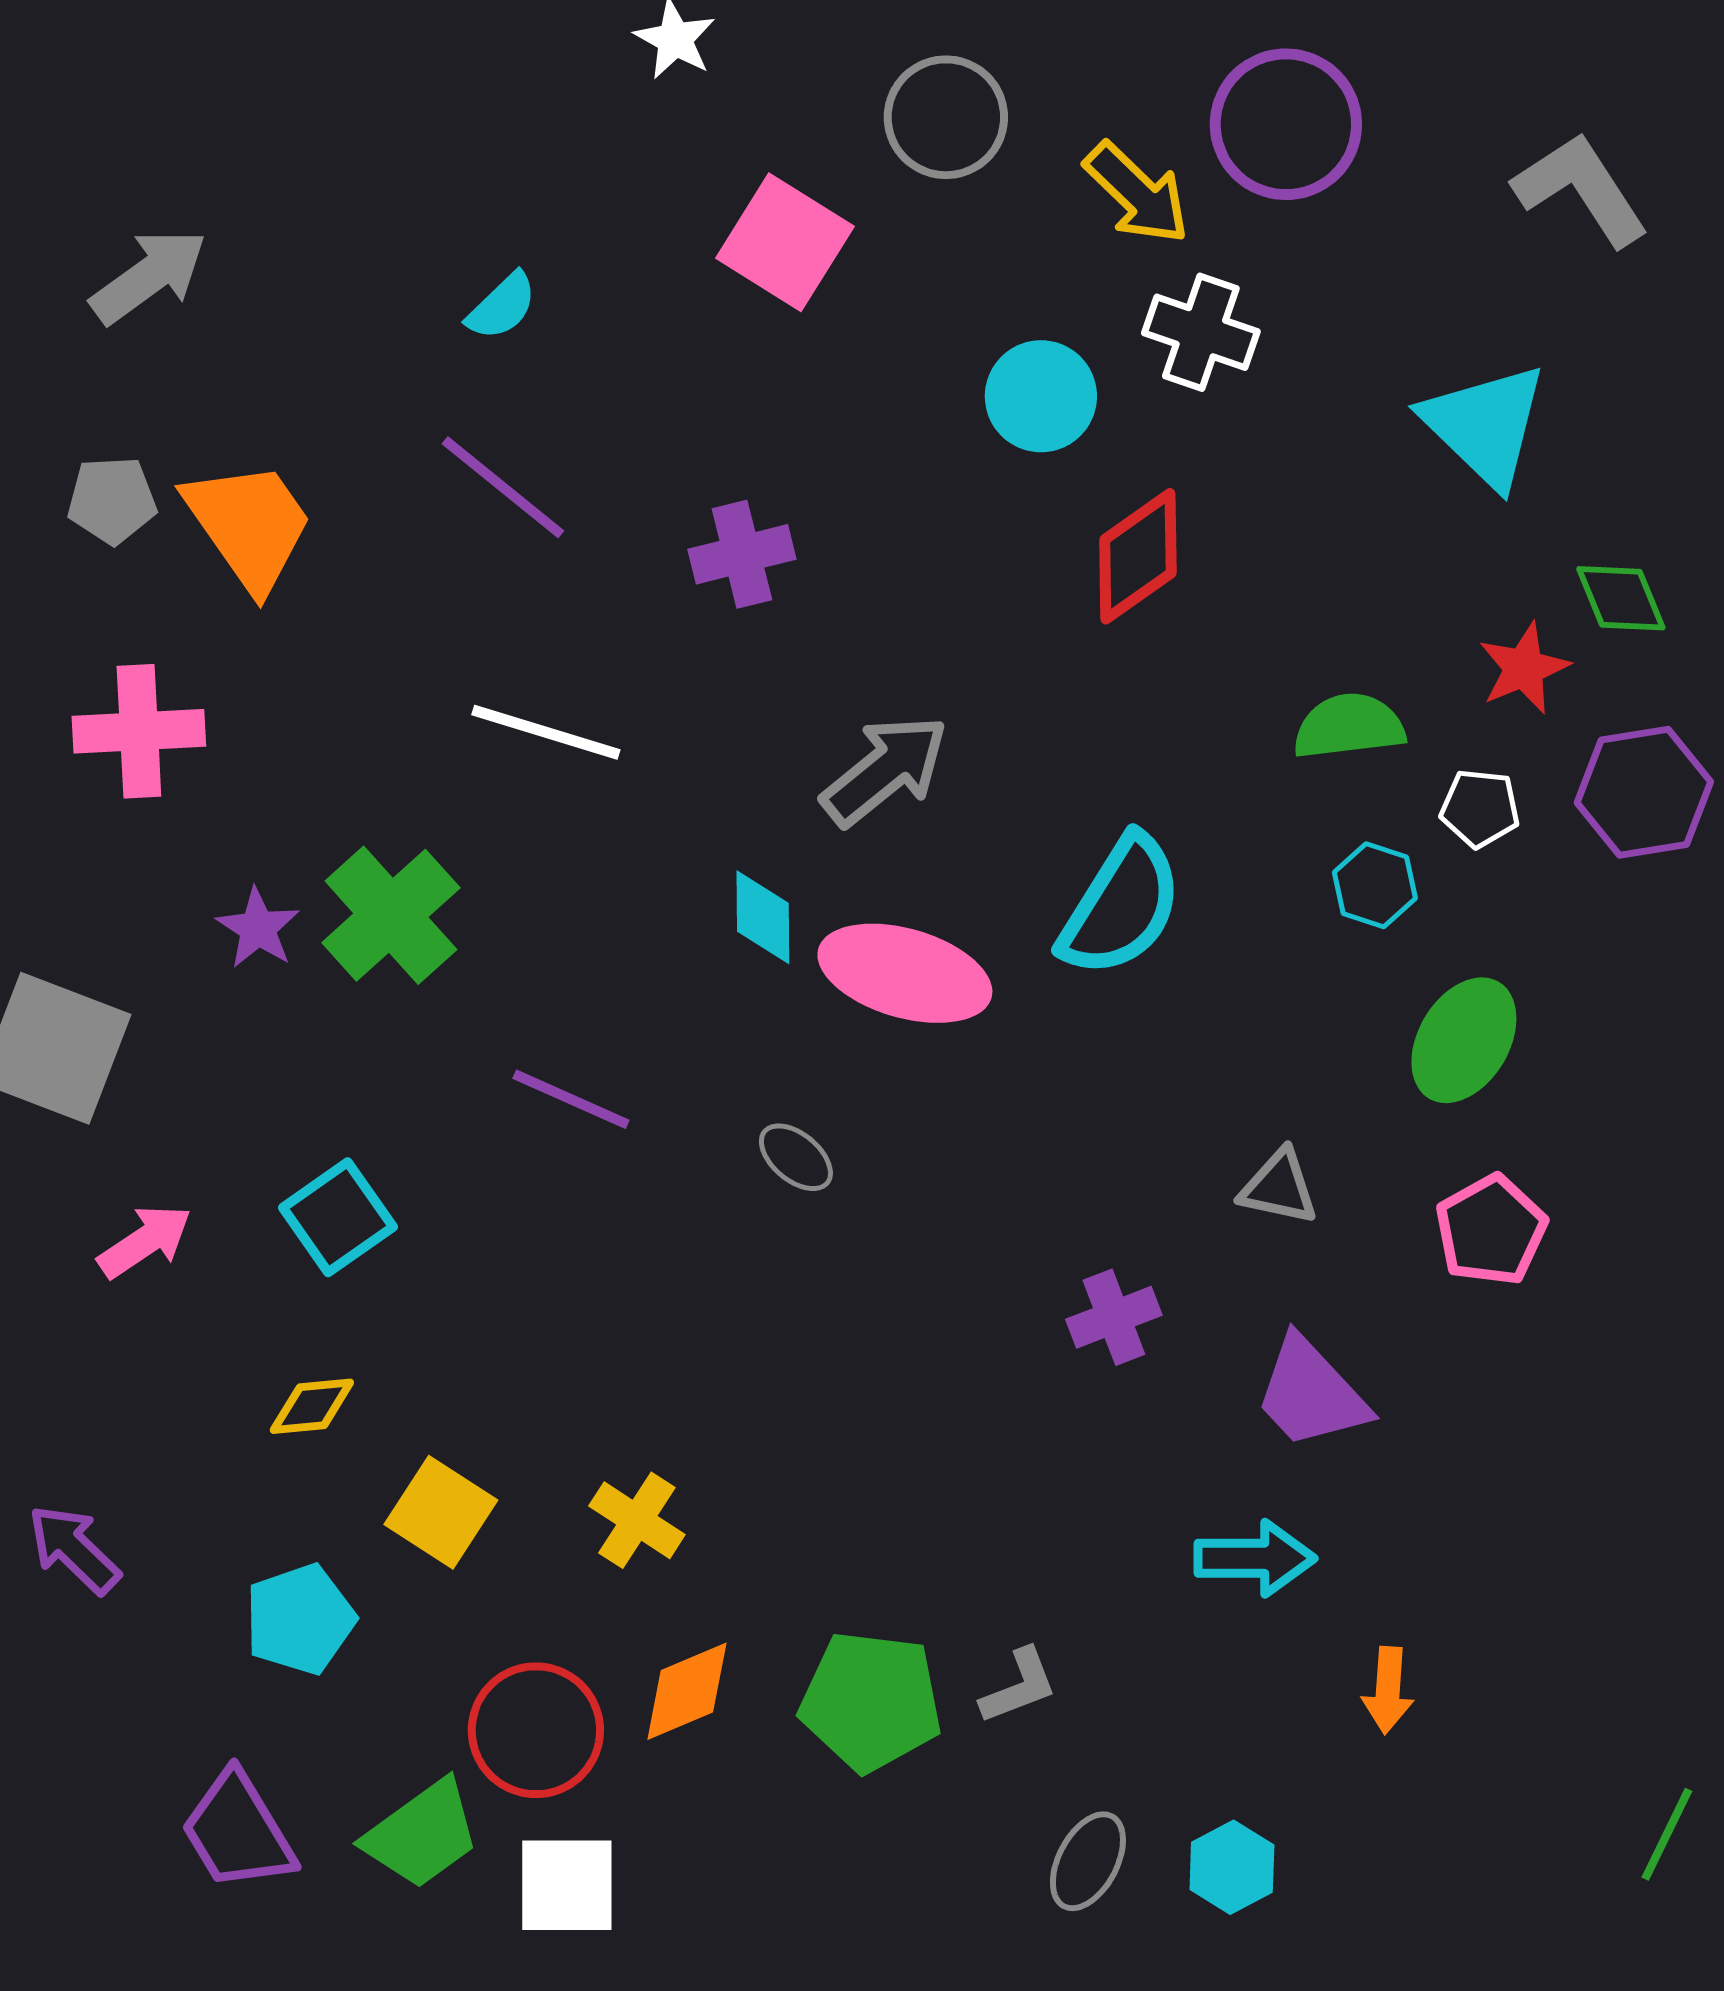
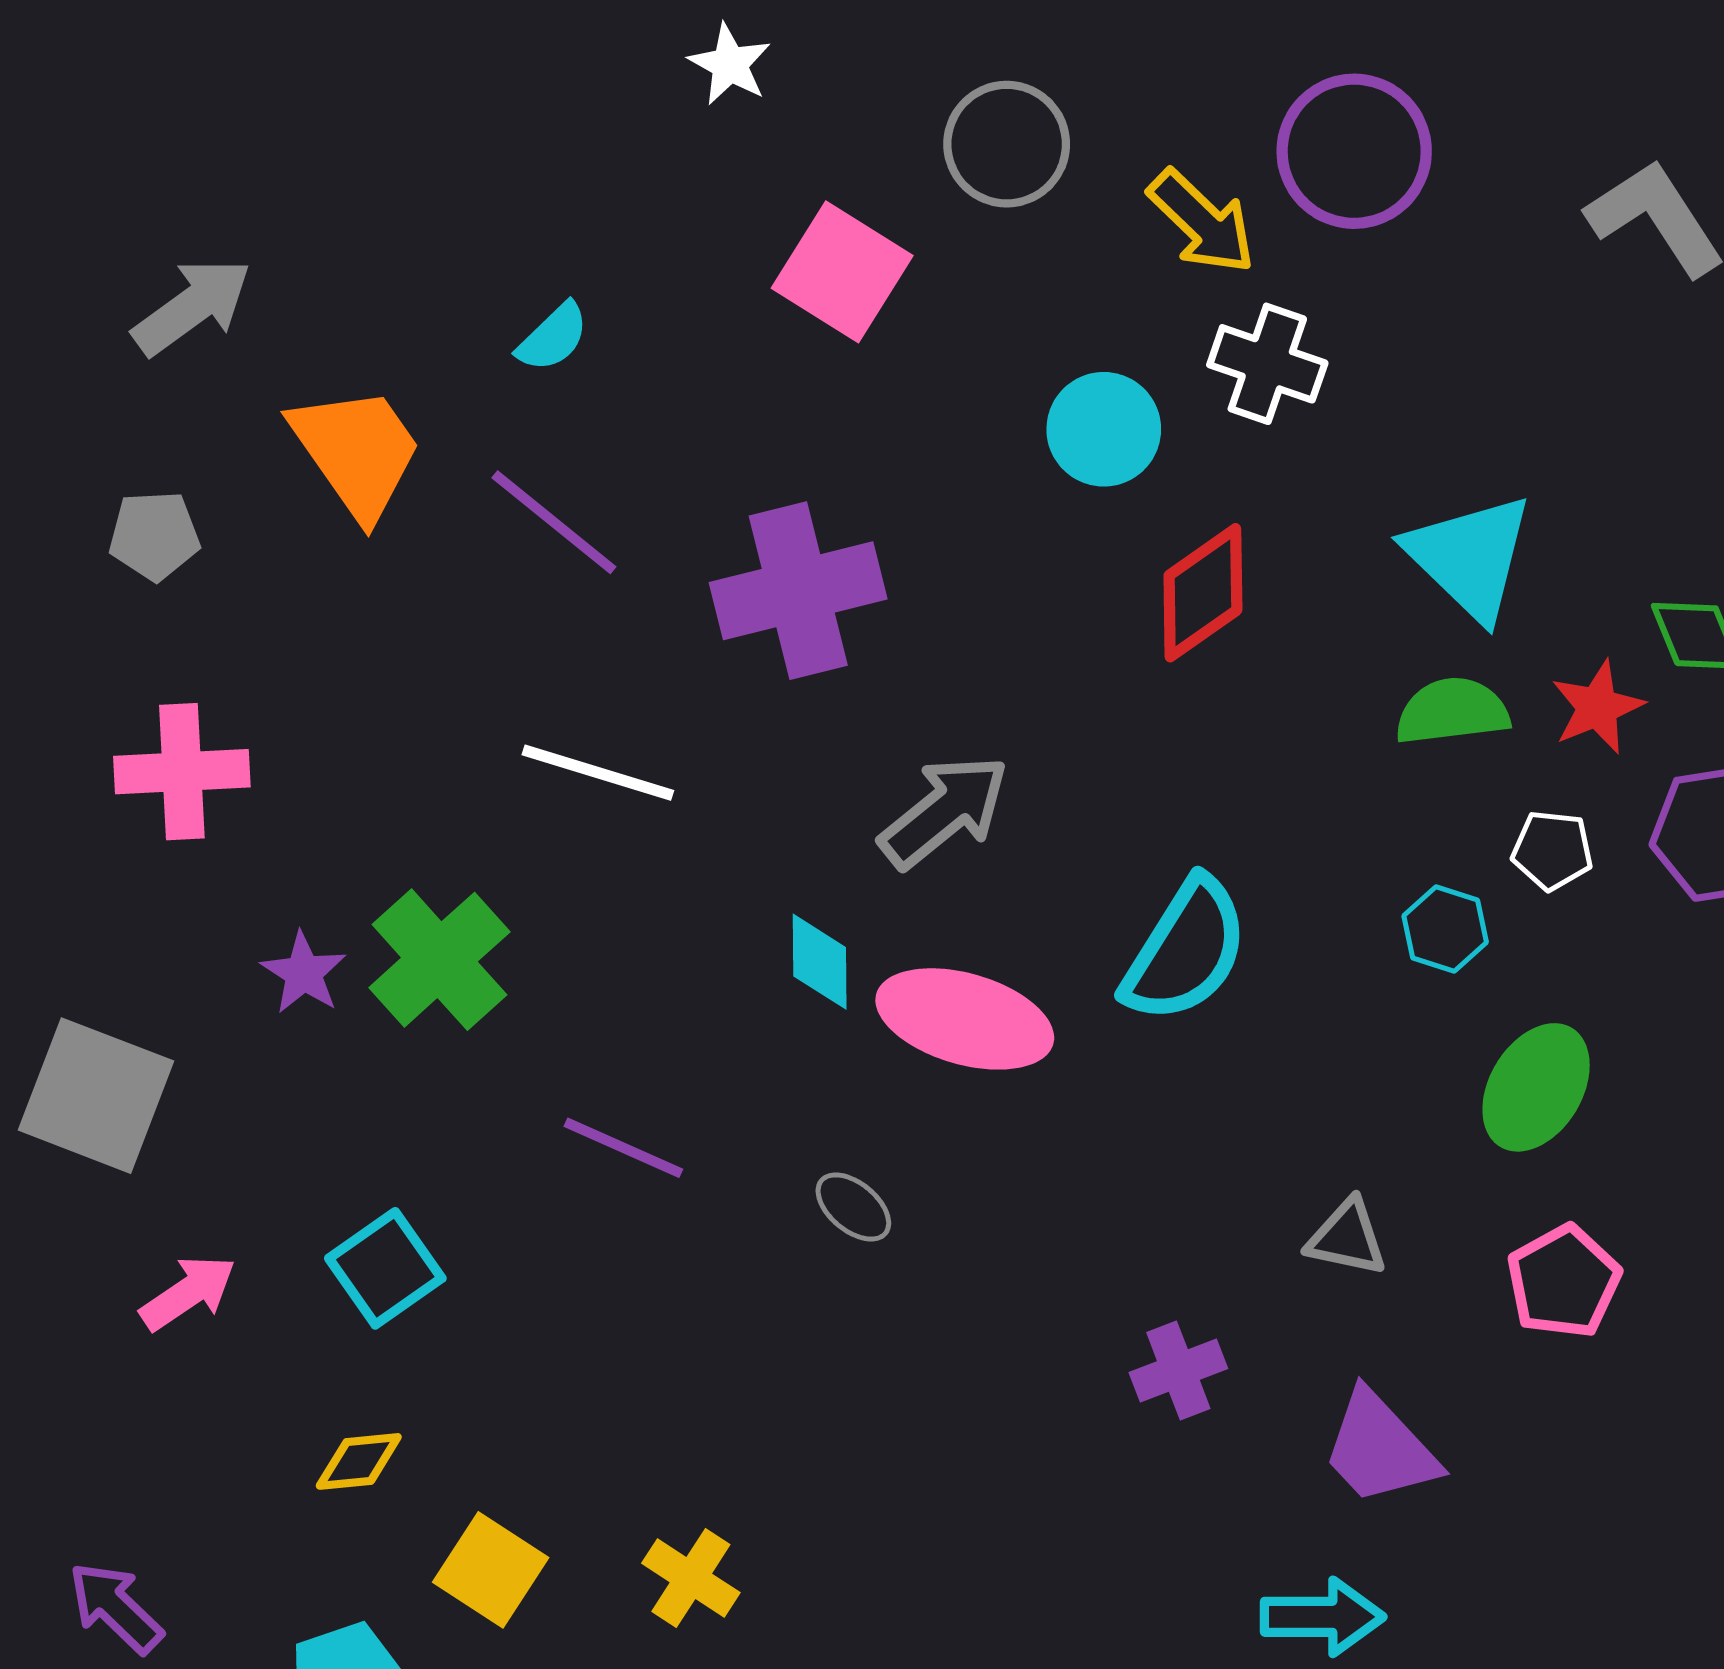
cyan triangle: (1485, 425) -> (1470, 557), moved
orange trapezoid: (249, 525) -> (357, 452), moved
purple cross: (742, 554) -> (798, 591), size x1.6
green semicircle: (1349, 726) -> (1452, 711), moved

